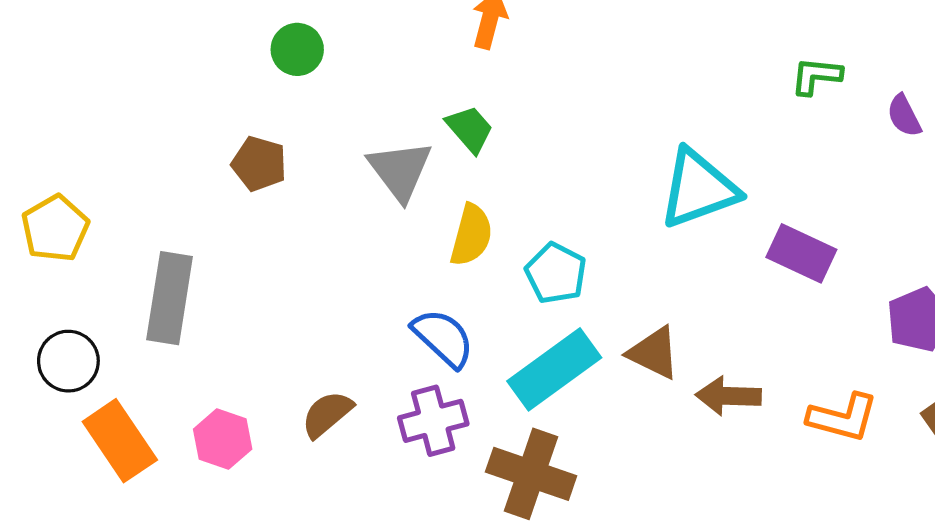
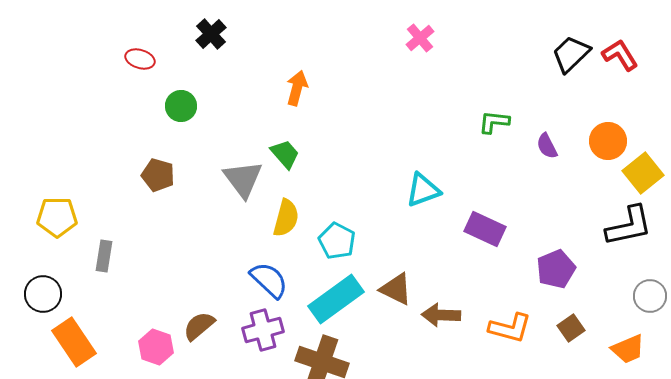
cyan triangle: (698, 189) -> (423, 190), size x0.7
yellow pentagon: (55, 228) -> (57, 217), moved, turned 30
gray rectangle: (170, 298) -> (104, 256), size x0.6
pink hexagon: (223, 439) -> (156, 347), moved

